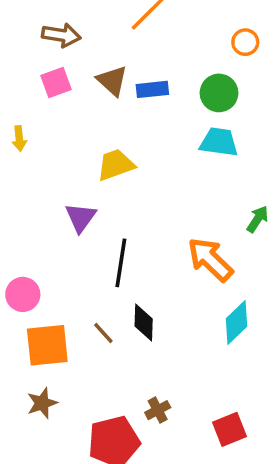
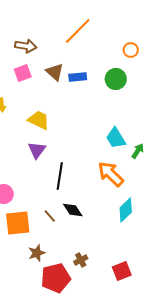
cyan trapezoid: (219, 142) -> (116, 138), moved, turned -130
yellow trapezoid: (116, 165) -> (39, 120), moved, turned 45
black diamond: (144, 322) -> (73, 210), turned -35
brown star: (42, 403) -> (37, 253), moved

